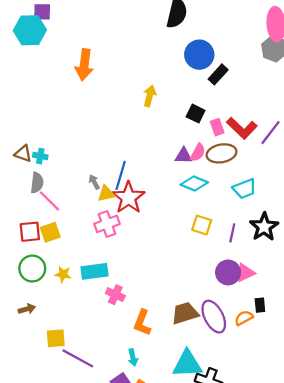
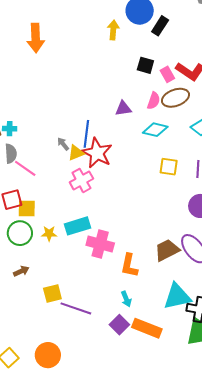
yellow arrow: (150, 96) -> (113, 30), moved
purple triangle: (184, 156) -> (123, 108), moved
yellow square: (50, 232) -> (27, 208), moved, turned 30
pink cross: (115, 295) -> (100, 244), size x1.5

